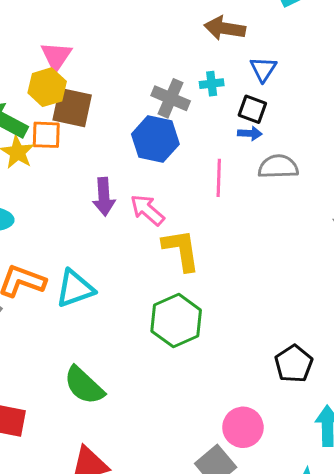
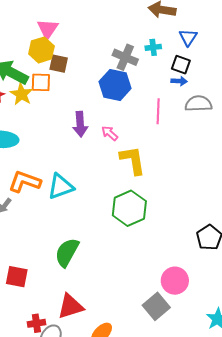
brown square: (72, 107) -> (59, 64), size x0.7
pink arrow: (147, 210) -> (110, 133), size x0.7
green semicircle: (84, 385) -> (67, 252), turned 76

